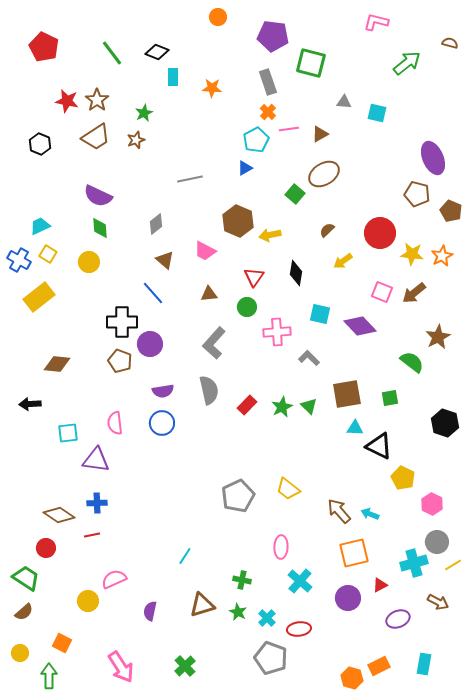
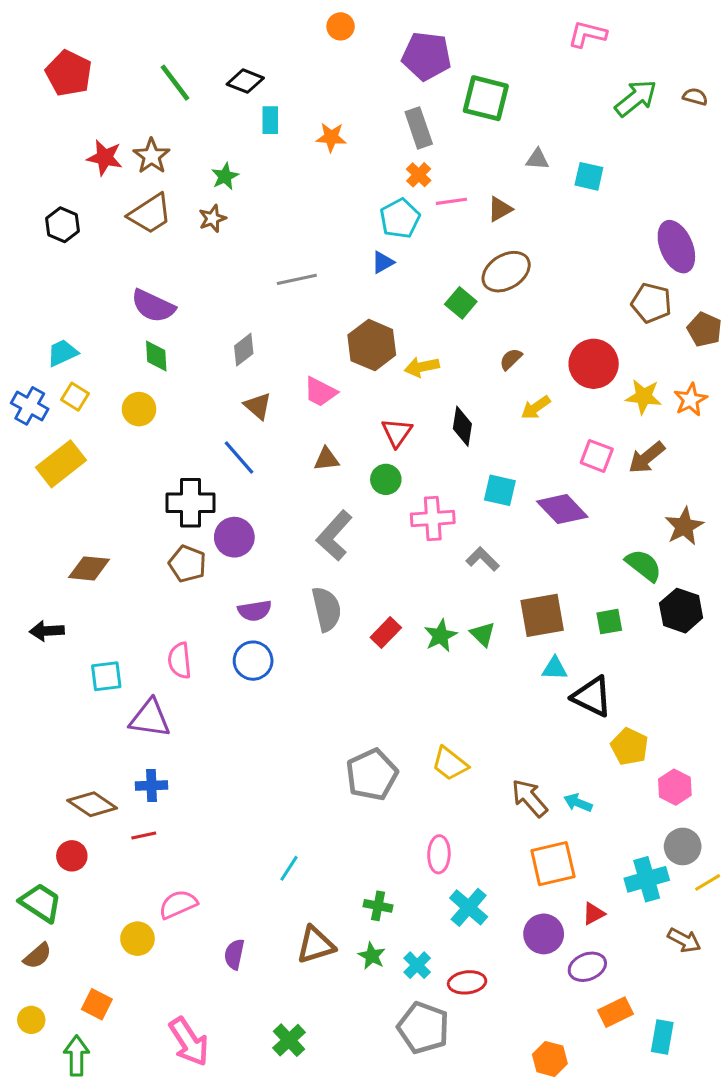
brown semicircle: (450, 43) -> (695, 97), moved
black hexagon: (445, 423) -> (681, 611), moved
purple ellipse: (398, 619) -> (587, 967), moved
orange rectangle: (379, 666) -> (615, 1012), moved

